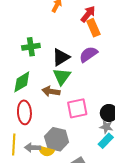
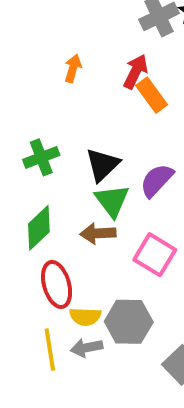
purple semicircle: (88, 54) -> (157, 180), moved
pink square: (77, 108) -> (155, 255), turned -35
yellow semicircle: (46, 151) -> (85, 317), moved

